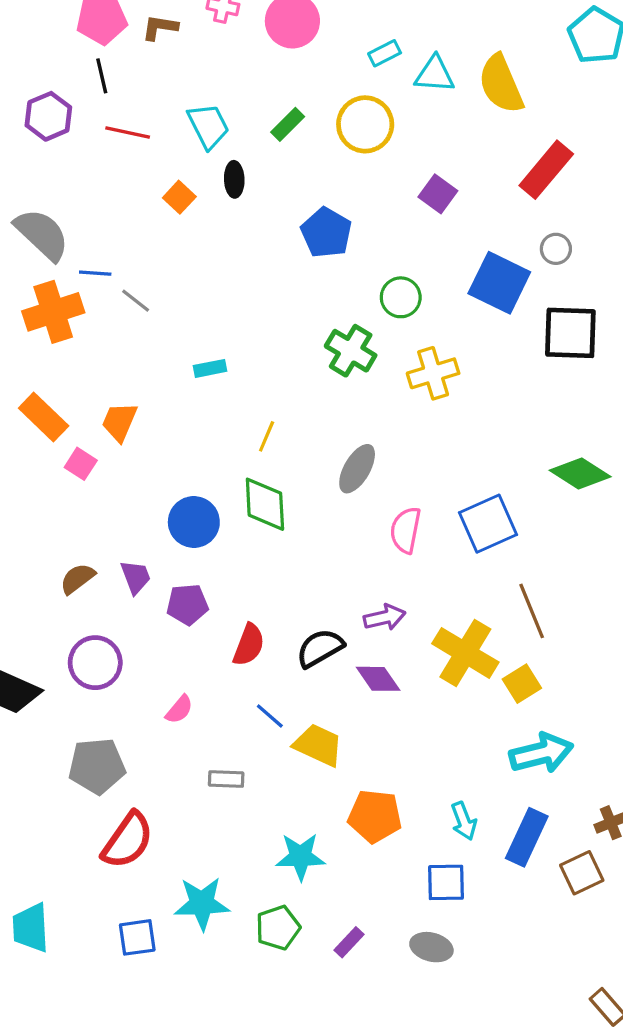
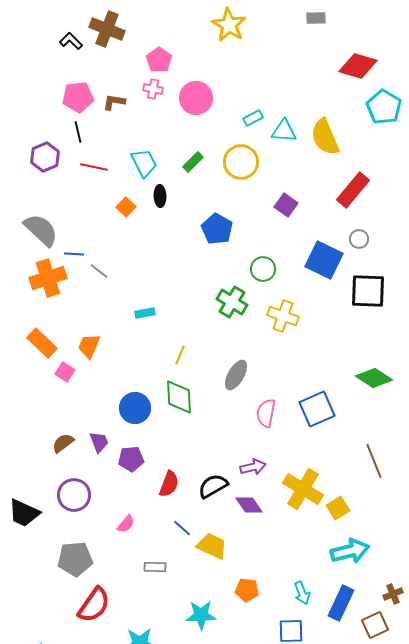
yellow cross: (433, 373) -> (283, 316), turned 36
brown line: (532, 611) -> (374, 461), moved
orange pentagon: (375, 816) -> (247, 590), size x0.7

